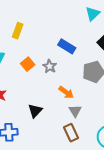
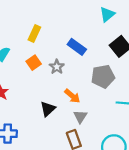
yellow rectangle: (18, 31) -> (34, 33), moved
black triangle: (35, 111) -> (48, 109), moved

